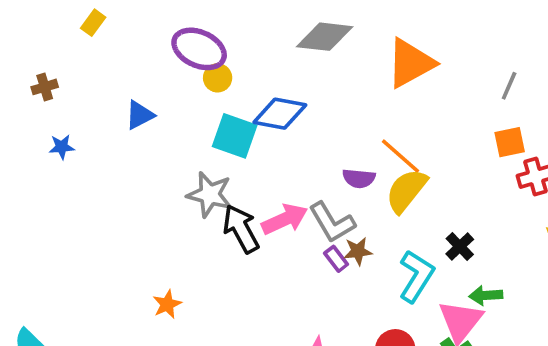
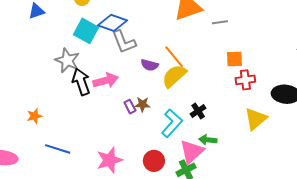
gray line: (509, 86) -> (220, 22), moved, turned 49
gray L-shape: (332, 222) -> (124, 42), moved

